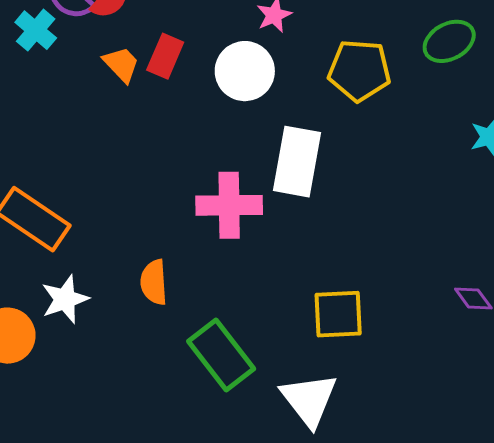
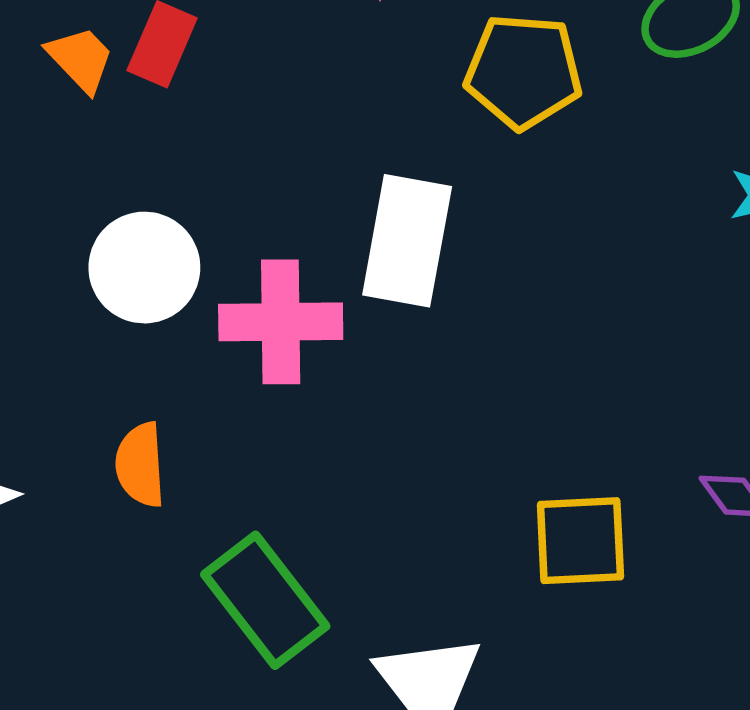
white circle: (245, 71) -> (144, 268), moved
yellow square: (338, 314) -> (580, 541), moved

